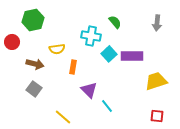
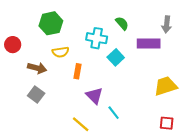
green hexagon: (33, 20) -> (51, 23), moved
purple rectangle: (132, 56) -> (149, 44), moved
yellow line: (63, 117) -> (81, 124), moved

